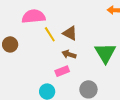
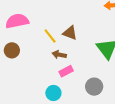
pink semicircle: (34, 16) -> (17, 21), moved
brown arrow: (69, 54) -> (59, 55), moved

